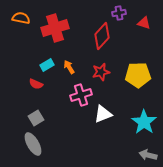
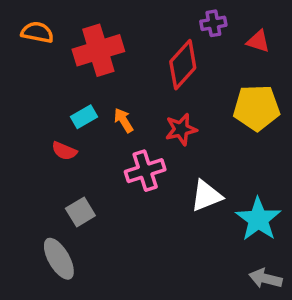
yellow pentagon: (138, 75) -> (256, 108), moved
white triangle: (103, 114) -> (206, 196), moved
gray square: (36, 118) -> (80, 212), moved

